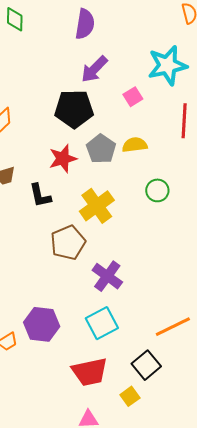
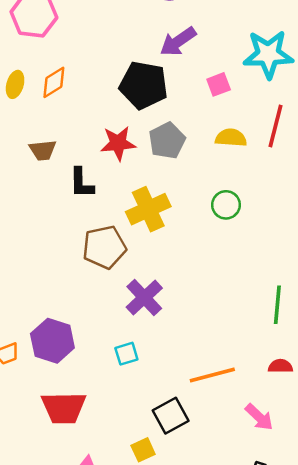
yellow semicircle: (135, 145) -> (231, 138), moved
cyan square: (102, 323) -> (126, 354), size x0.6
red trapezoid: (90, 372) -> (64, 408), moved

